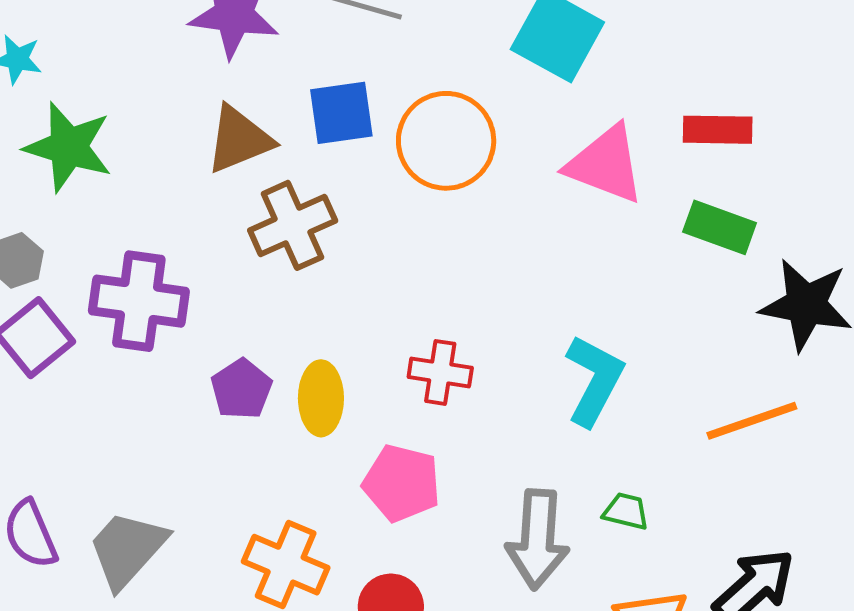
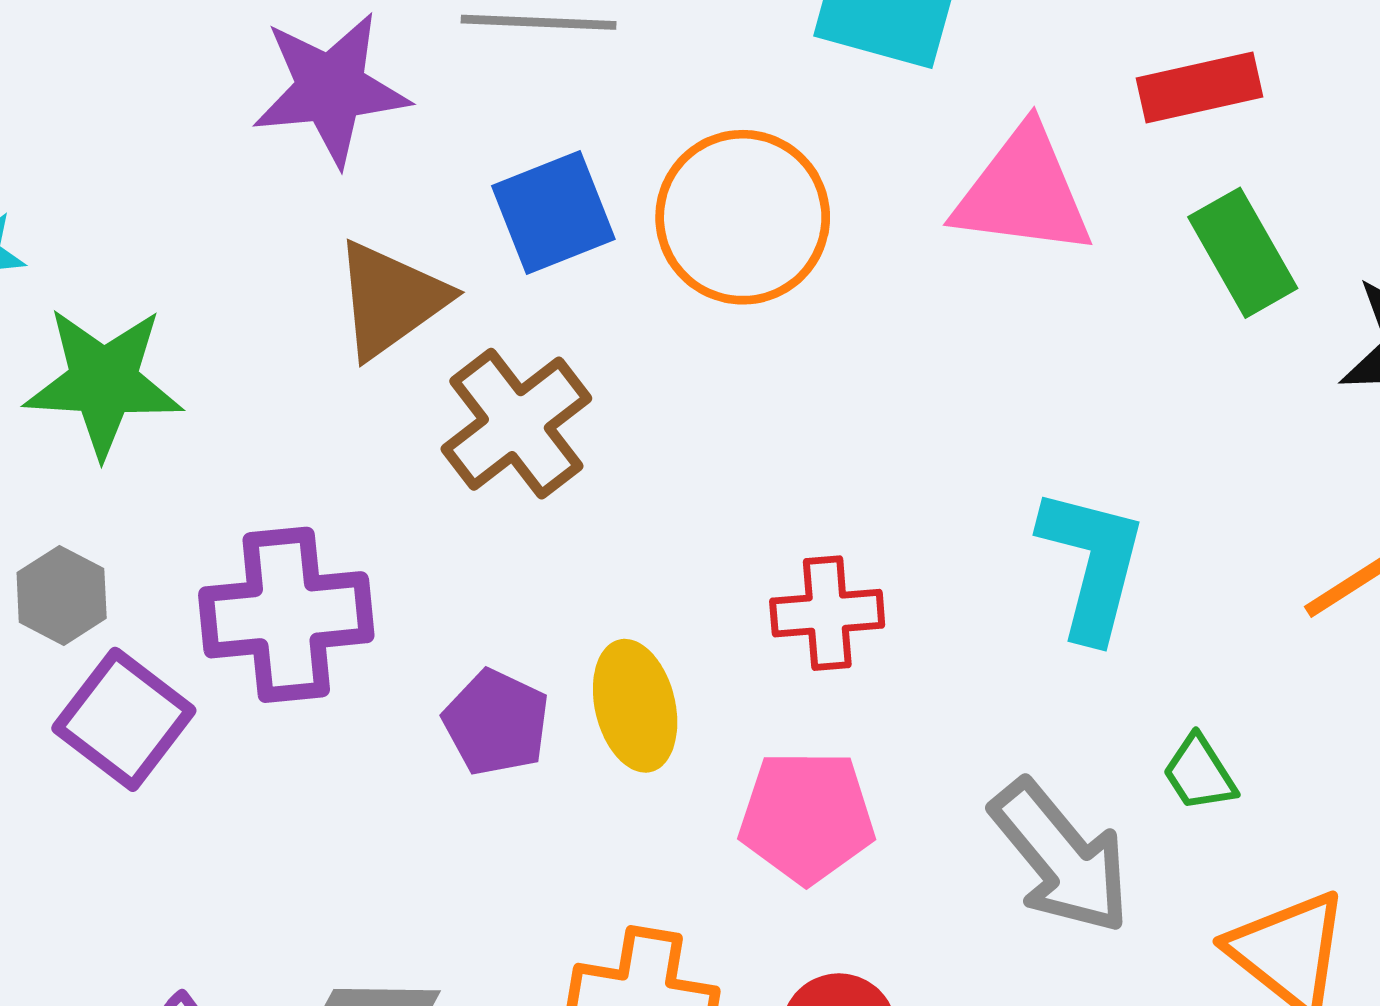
green rectangle: (720, 227) -> (1243, 253), turned 54
green trapezoid: (626, 511) -> (1199, 773), turned -123
gray arrow: (538, 539) -> (1061, 857), turned -30

